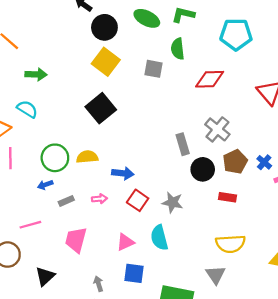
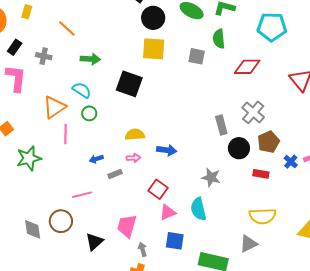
yellow square: (106, 62) -> (154, 49), turned -35
black square: (101, 108) -> (129, 84), moved, turned -32
green circle: (55, 158) -> (89, 113), moved, size x0.6
blue cross: (264, 162) -> (291, 162), moved
pink arrow: (99, 199) -> (133, 158), moved
red square: (138, 200) -> (158, 189), moved
pink trapezoid: (76, 240) -> (127, 226), moved
gray triangle: (216, 275) -> (249, 244), turned 36

